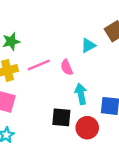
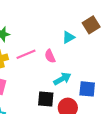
cyan arrow: (81, 94) -> (62, 79), turned 72

